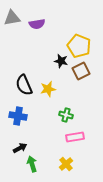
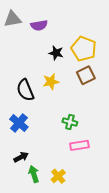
black star: (61, 61) -> (56, 53), moved
yellow star: (48, 89) -> (51, 82), moved
blue cross: (18, 116) -> (19, 123), turned 30
yellow cross: (66, 164) -> (58, 176), moved

